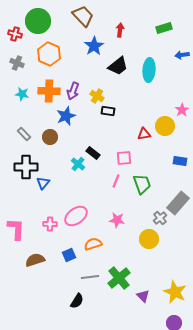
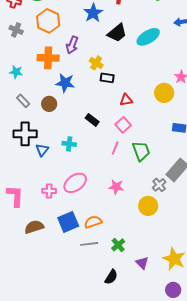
cyan ellipse: (149, 70) -> (148, 37), turned 55
purple arrow: (73, 91) -> (72, 45), moved
cyan star: (22, 94) -> (16, 72), moved
blue star: (66, 116) -> (65, 83), turned 30
red triangle: (144, 134) -> (126, 100), moved
pink square: (124, 158) -> (123, 125), turned -35
cyan cross: (78, 164) -> (69, 144), moved, turned -32
orange semicircle: (93, 244) -> (93, 222), moved
blue square: (69, 255) -> (68, 222), size x1.5
green cross: (119, 278) -> (118, 245), size x0.6
black semicircle: (77, 301) -> (111, 277), moved

